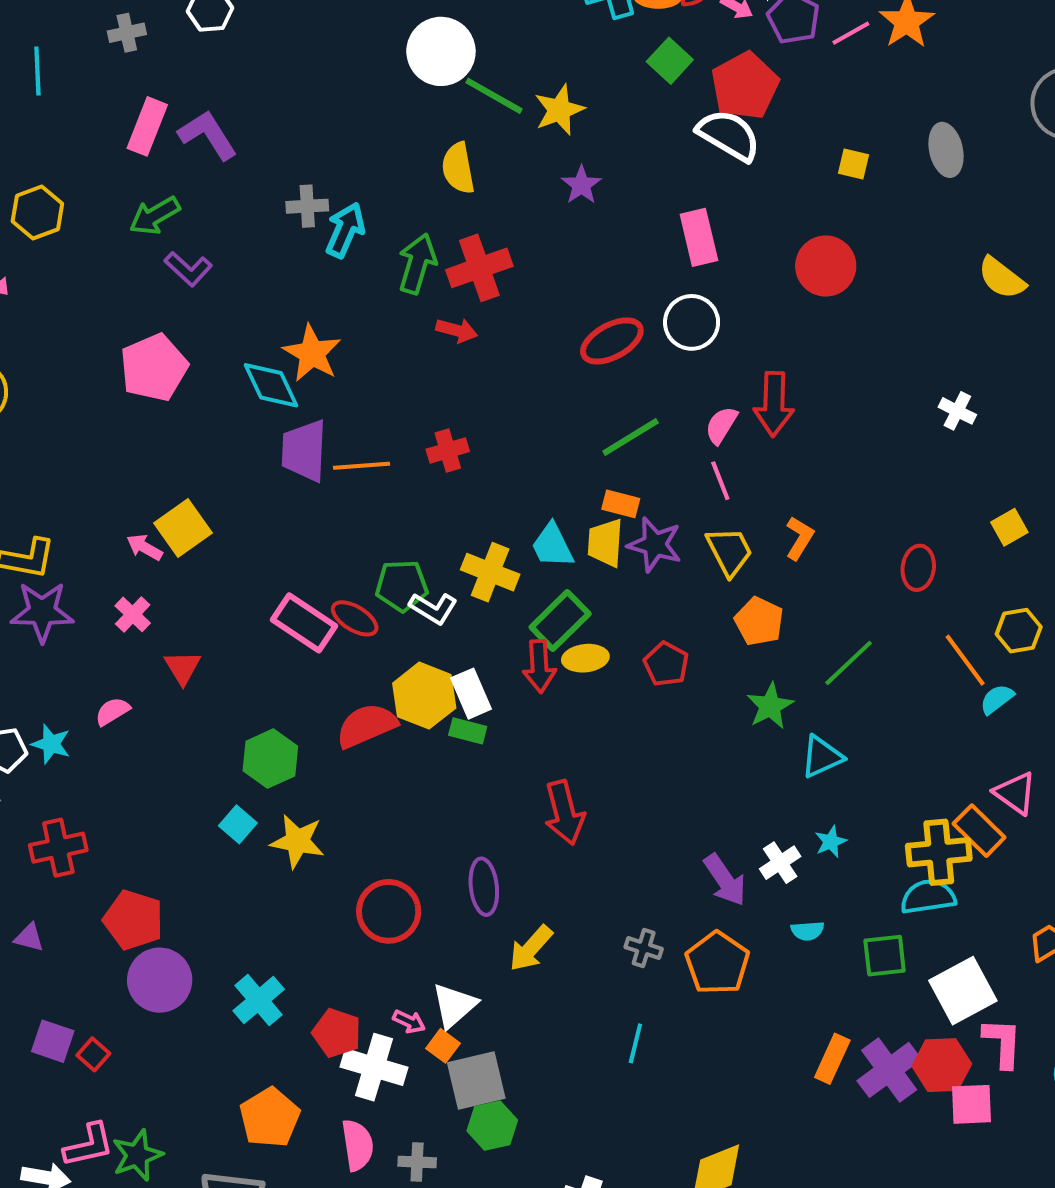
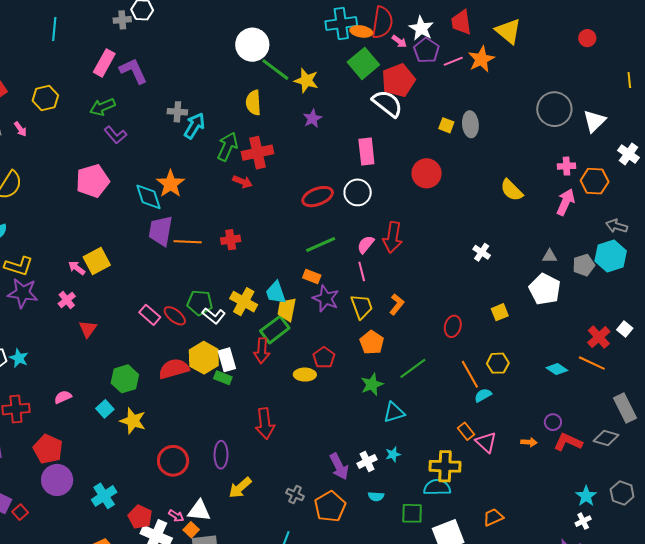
gray cross: (127, 33) -> (122, 20), moved
green square: (670, 61) -> (363, 63), size x1.4
yellow star: (559, 110) -> (306, 81), turned 30
gray ellipse: (946, 150) -> (470, 124), moved
yellow trapezoid: (605, 543) -> (287, 310), moved
pink rectangle: (304, 623) -> (150, 315), size x0.7
yellow ellipse: (585, 658) -> (305, 375), moved
pink semicircle: (112, 711) -> (63, 397), moved
orange rectangle: (979, 831) -> (466, 431), moved, size x0.7
white triangle: (454, 1005) -> (199, 511), turned 40

